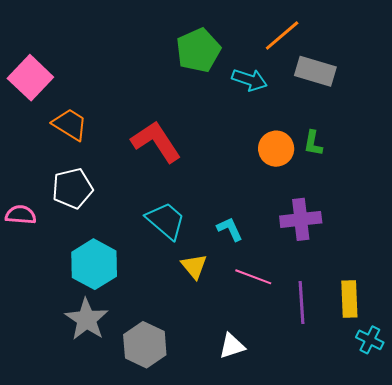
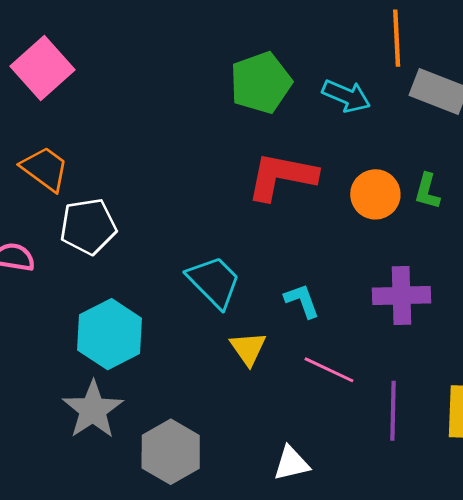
orange line: (282, 36) -> (397, 38), turned -57
green pentagon: (198, 50) -> (261, 83), moved
orange trapezoid: (70, 124) -> (45, 169), moved
red L-shape: (156, 142) -> (282, 176), moved, turned -50

